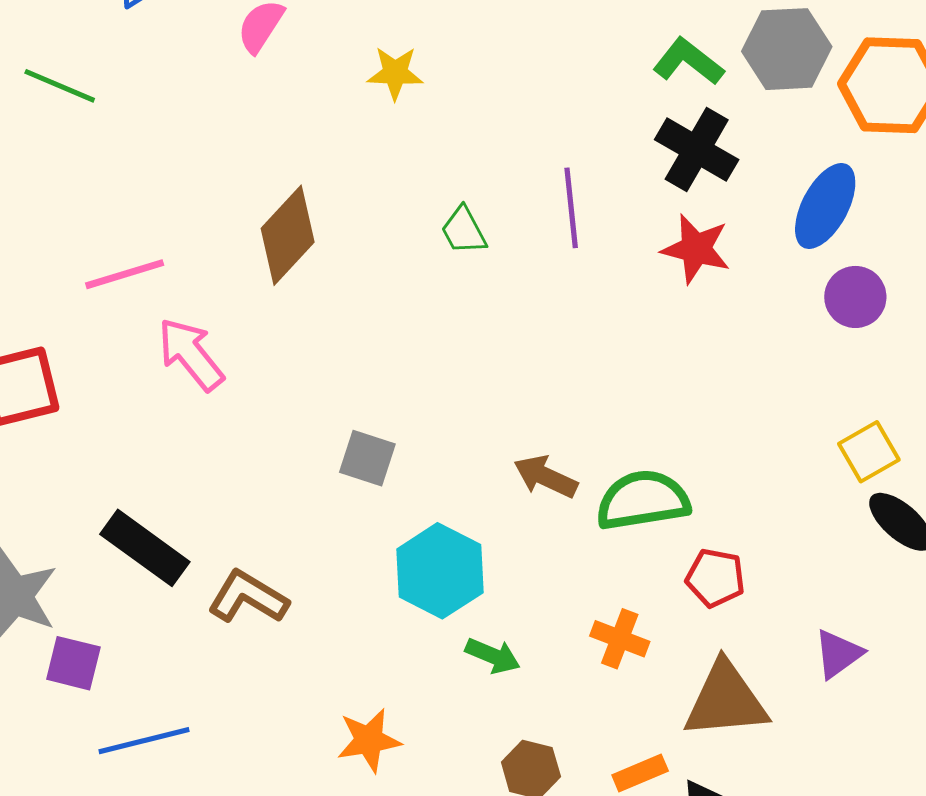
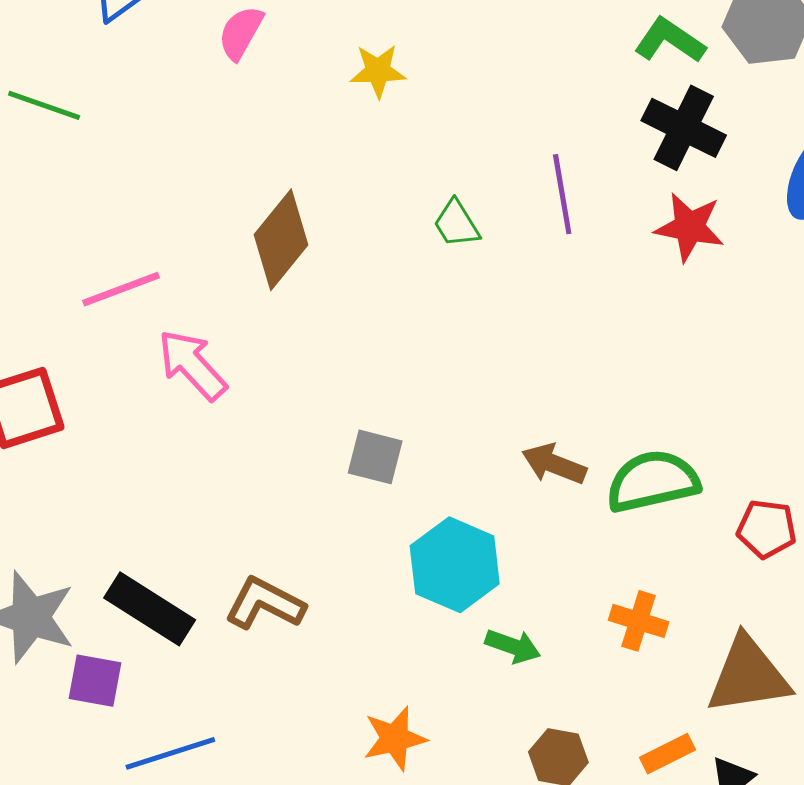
black rectangle: (145, 548) -> (150, 609), moved
red pentagon: (715, 578) -> (767, 529), moved

